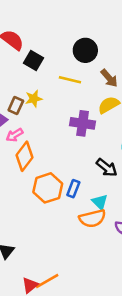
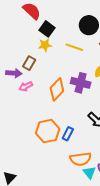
yellow star: (34, 99) -> (45, 45), moved
orange diamond: (24, 156) -> (57, 89), moved
cyan triangle: (100, 202) -> (89, 172), moved

